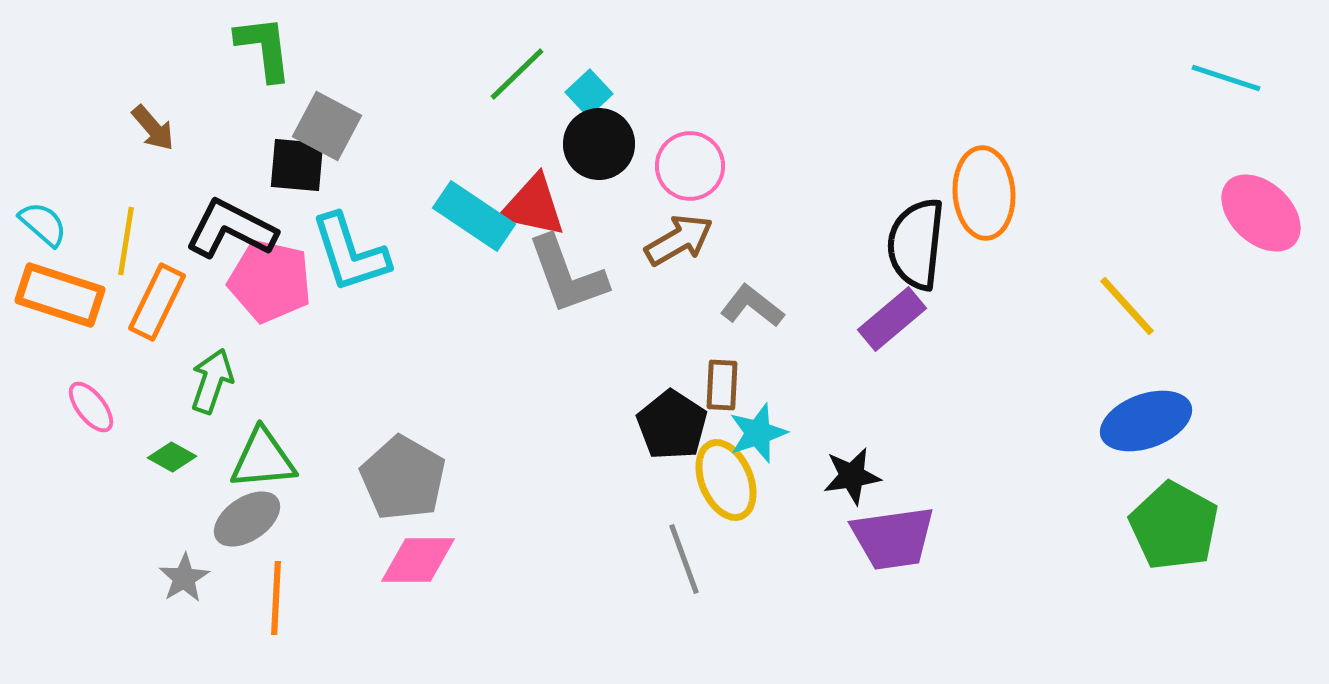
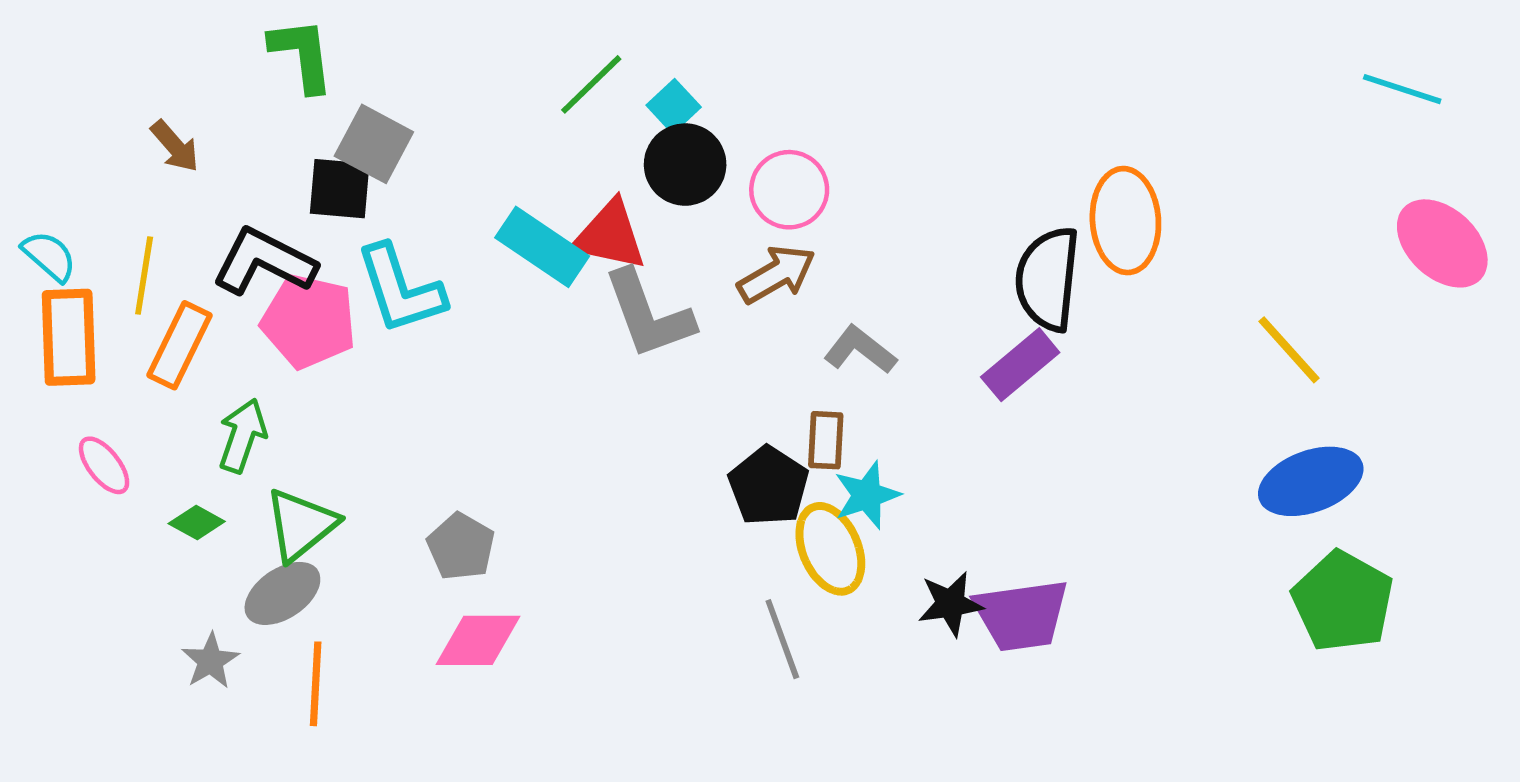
orange rectangle: (60, 295) -> (69, 337), turned 70
green triangle: (263, 459) -> (301, 525), turned -34
black star: (852, 476) -> (950, 604), moved
gray pentagon: (403, 478) -> (461, 547), size x0.7

